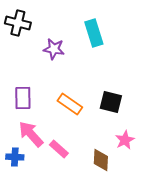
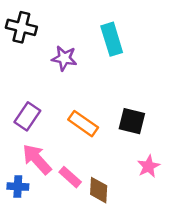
purple rectangle: (23, 98) -> (27, 116), turned 35
brown diamond: (101, 160) -> (99, 190), moved

